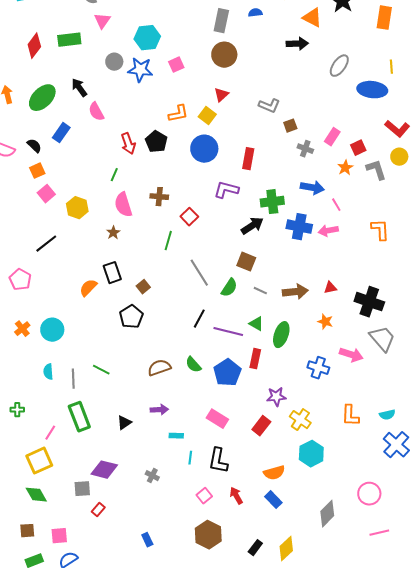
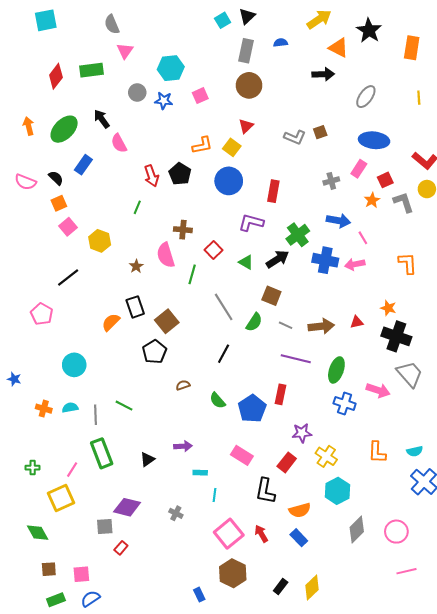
blue star: (140, 70) -> (164, 101), size x0.7
blue ellipse: (372, 90) -> (374, 140), moved
brown square: (290, 126) -> (320, 132), moved
gray cross: (305, 149) -> (331, 181), turned -35
green cross: (272, 202) -> (298, 235), turned -30
pink semicircle: (123, 205) -> (166, 255), moved
brown square: (143, 287) -> (167, 321), size x1.6
orange star: (325, 322) -> (388, 308), moved
green triangle: (256, 324) -> (246, 262), moved
orange cross: (22, 329) -> (44, 409), moved, turned -35
purple line: (228, 332) -> (296, 359), moved
green ellipse: (281, 335) -> (336, 370), moved
brown semicircle: (159, 368) -> (183, 385), moved, size x0.6
cyan semicircle: (48, 372) -> (70, 408), turned 84
green cross: (17, 410) -> (33, 468), moved
black L-shape: (218, 461) -> (265, 491), moved
green diamond: (36, 495) -> (38, 533), moved
pink square: (204, 496) -> (229, 534), size x1.8
gray diamond: (327, 514) -> (357, 530), moved
blue rectangle: (147, 540) -> (199, 595), moved

